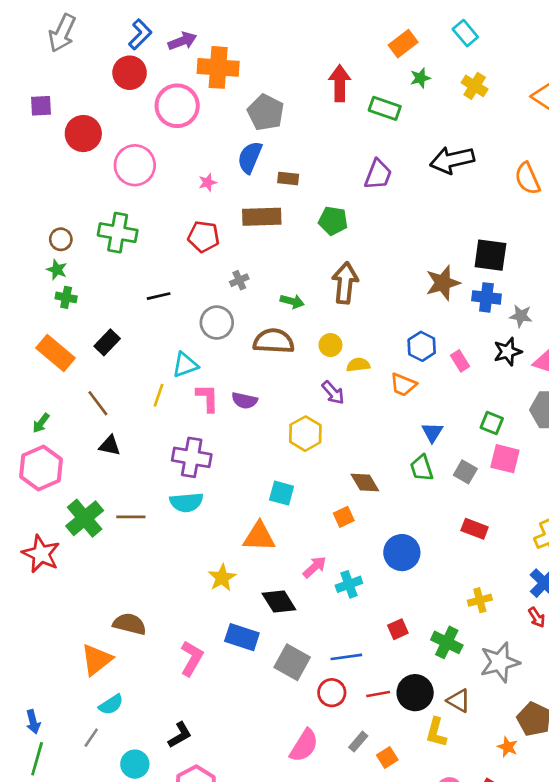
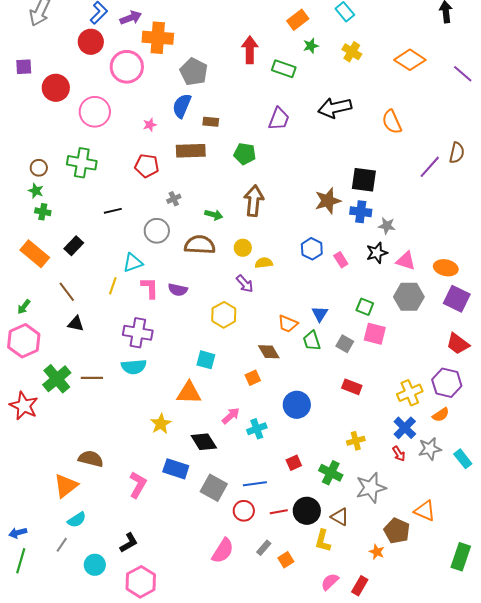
orange trapezoid: (403, 385) -> (288, 324), moved
blue arrow: (33, 722) -> (18, 533), turned 90

